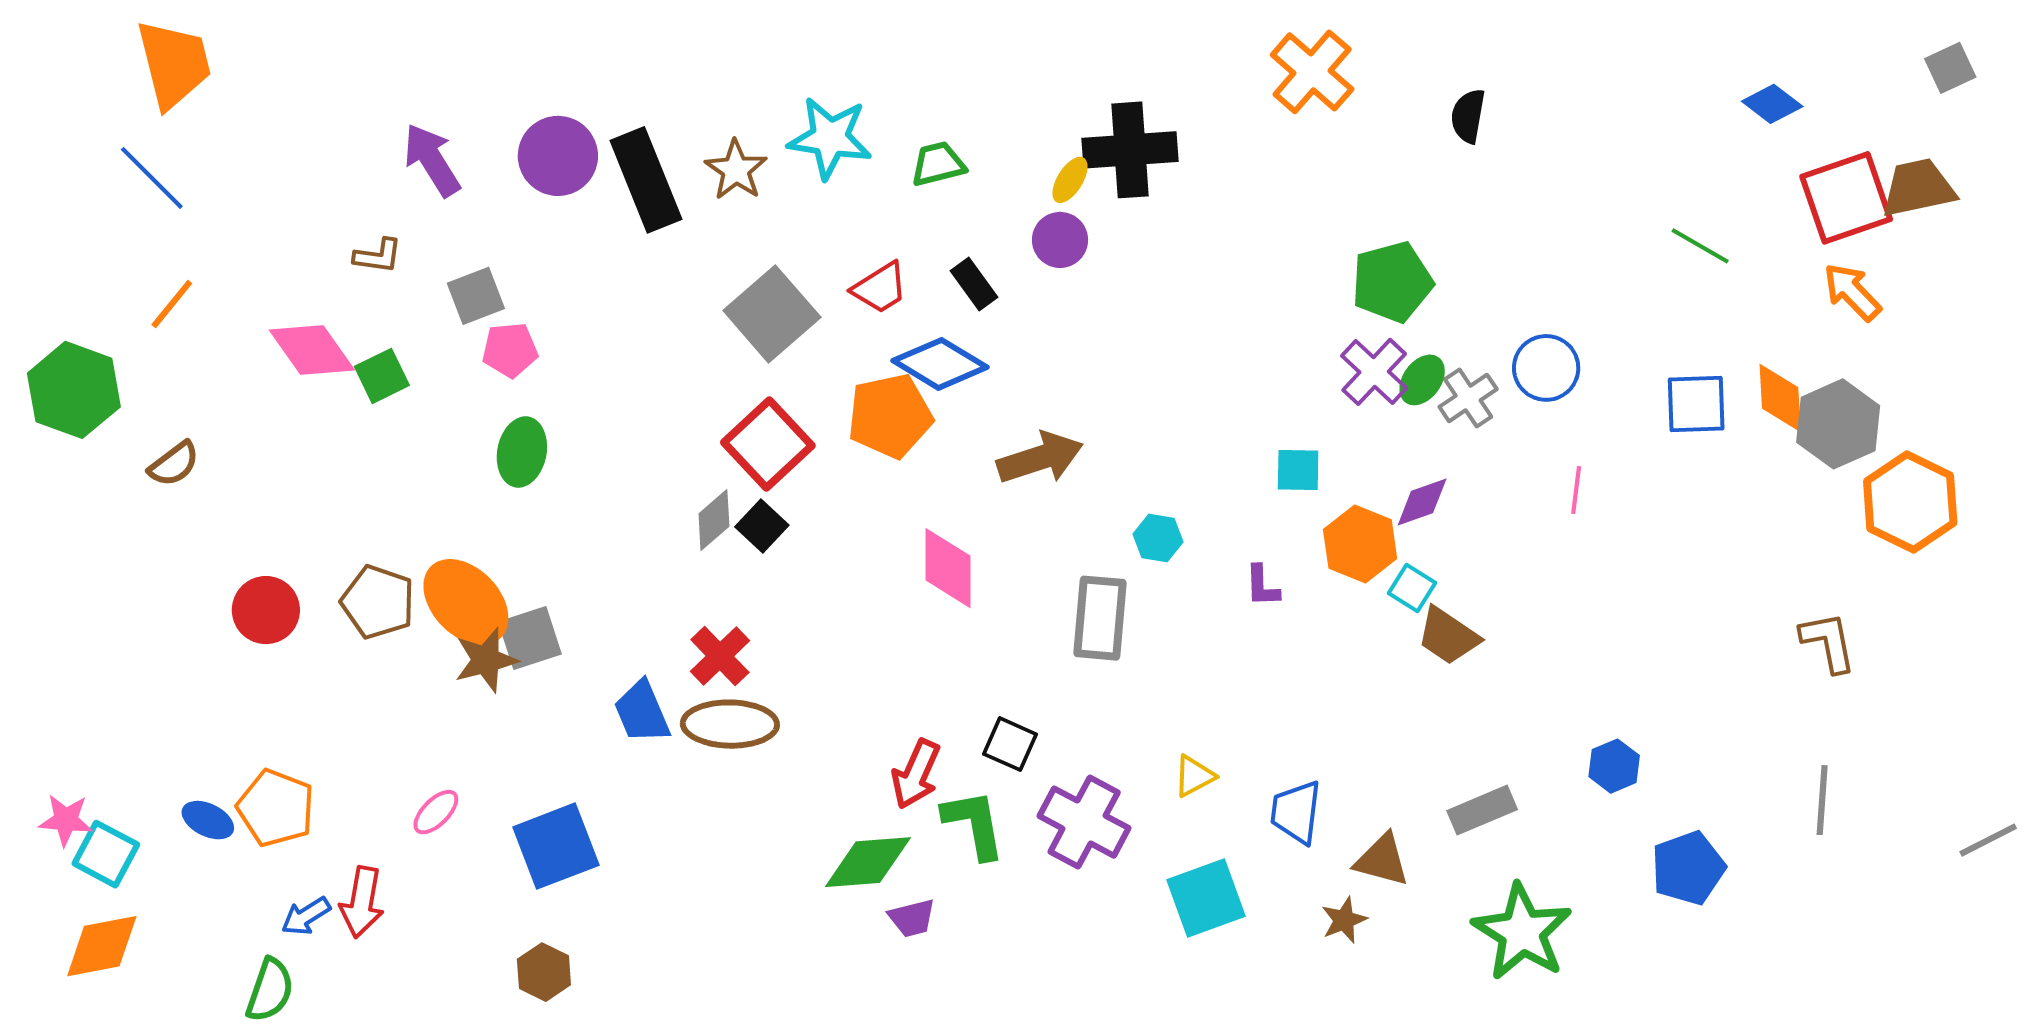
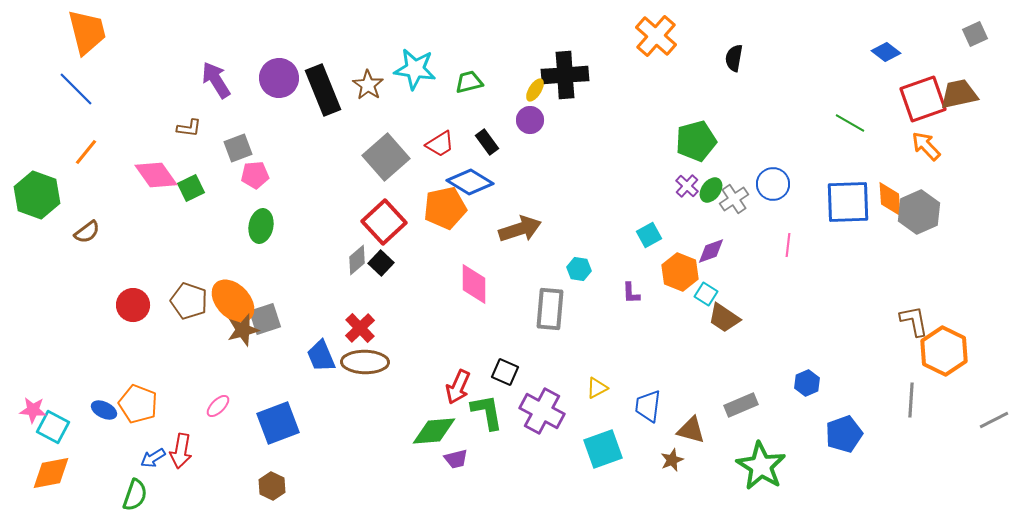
purple cross: (1374, 372) -> (687, 186), size x0.7
blue square: (1696, 404) -> (848, 202), size x1.4
cyan square: (1298, 470) -> (649, 235), turned -30
orange hexagon: (1910, 502) -> (944, 351), moved

